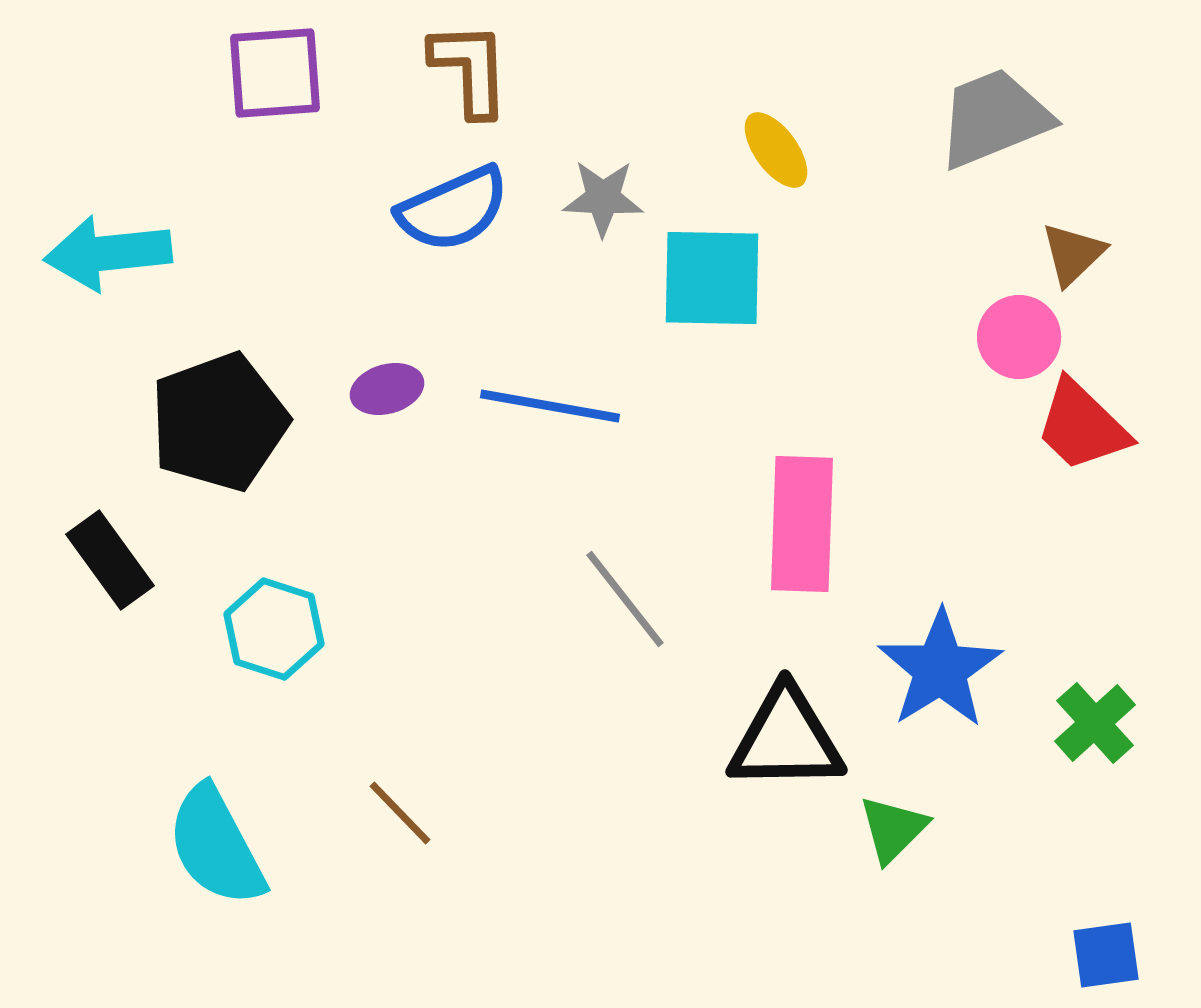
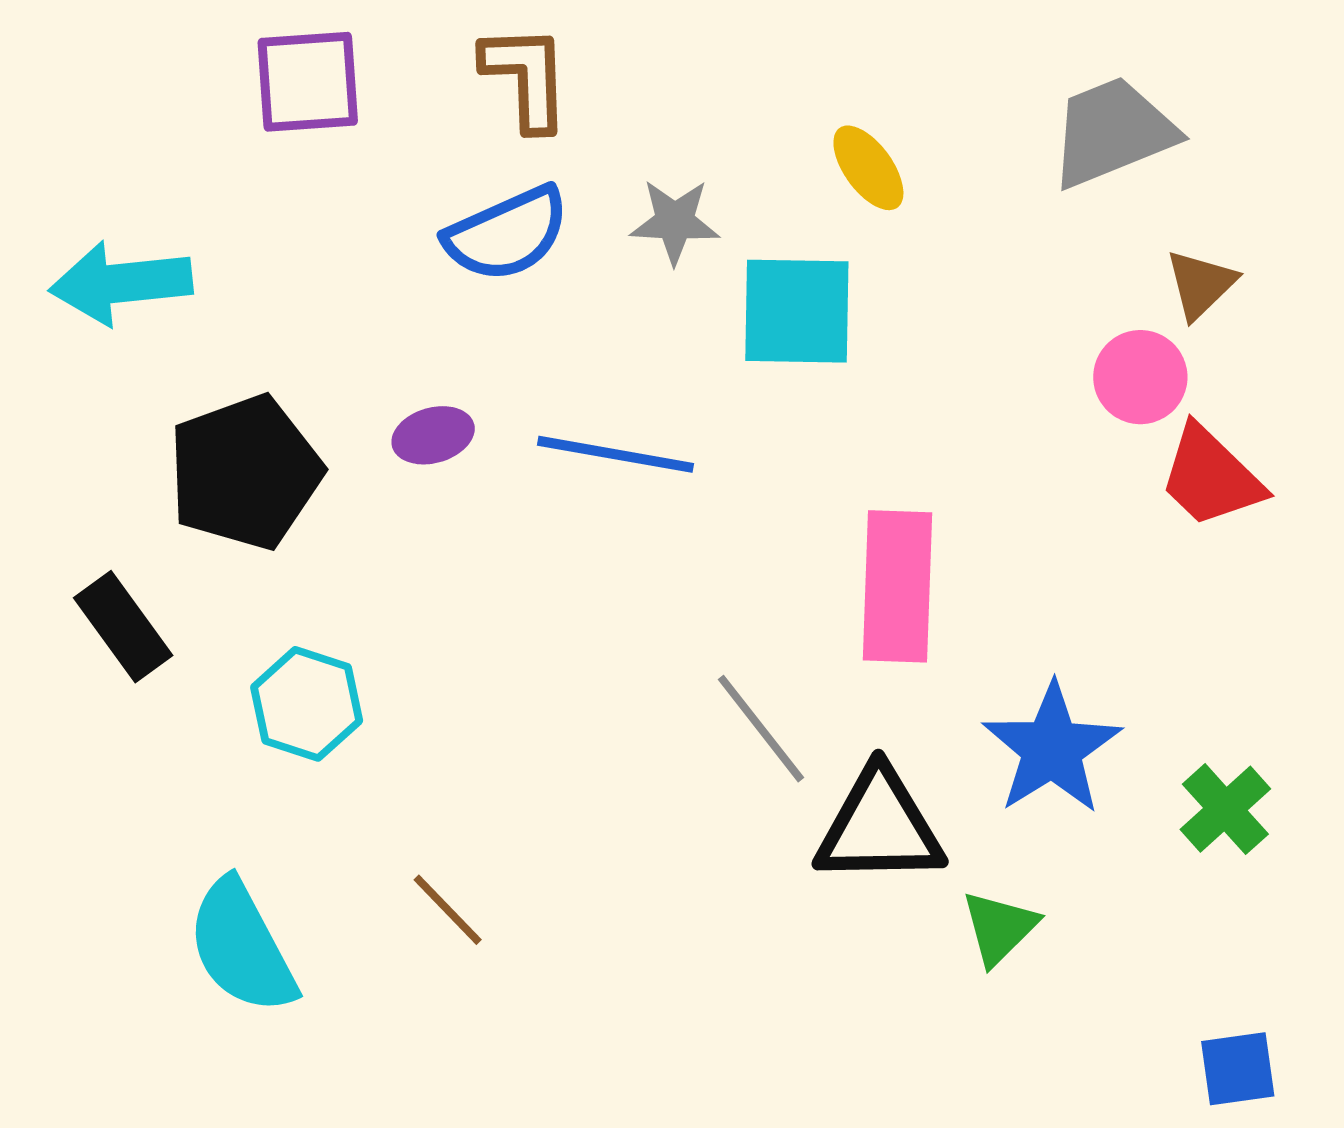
gray line: (625, 599) -> (761, 729), moved

